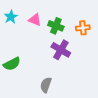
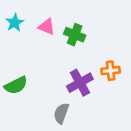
orange cross: (83, 28) -> (111, 71), moved
purple cross: (61, 50) -> (80, 83), moved, turned 30

